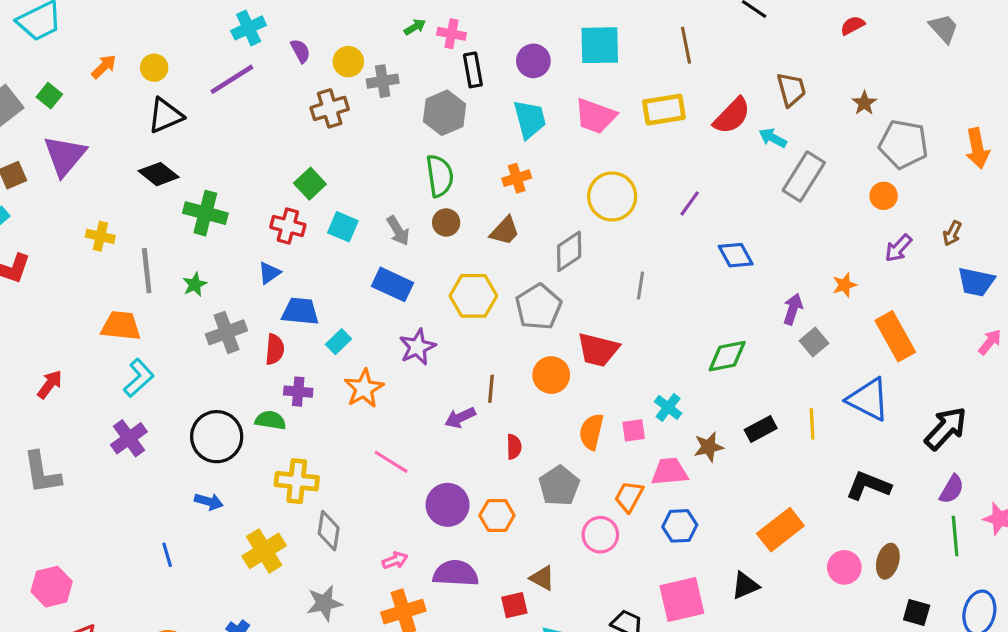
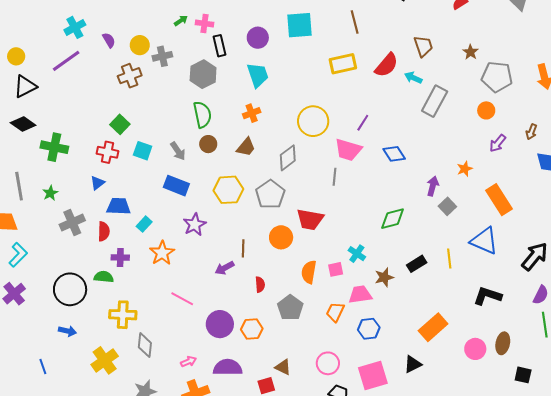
pink trapezoid: (595, 116) -> (348, 150), moved
pink circle: (600, 535) -> (328, 363), moved

